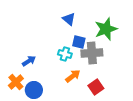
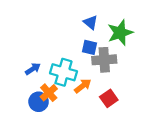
blue triangle: (69, 19) -> (91, 22), moved
cyan cross: (65, 54) -> (63, 72), moved, size x1.6
orange cross: (16, 82) -> (49, 93), moved

